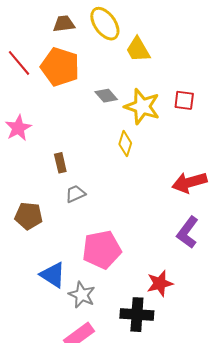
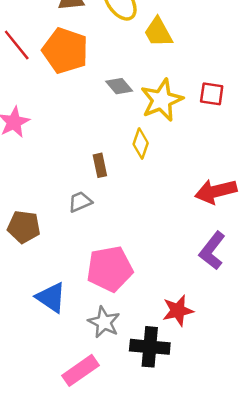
yellow star: (142, 107) -> (162, 100), turned 30
brown rectangle: (60, 163) -> (100, 165), moved
gray star: (82, 295) -> (104, 322), moved

